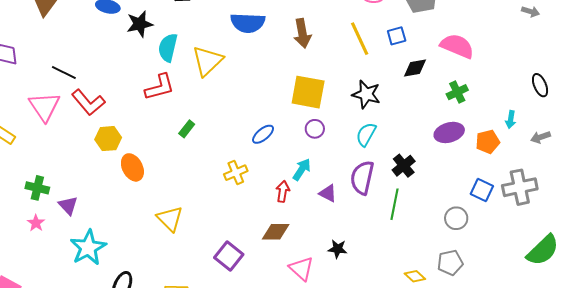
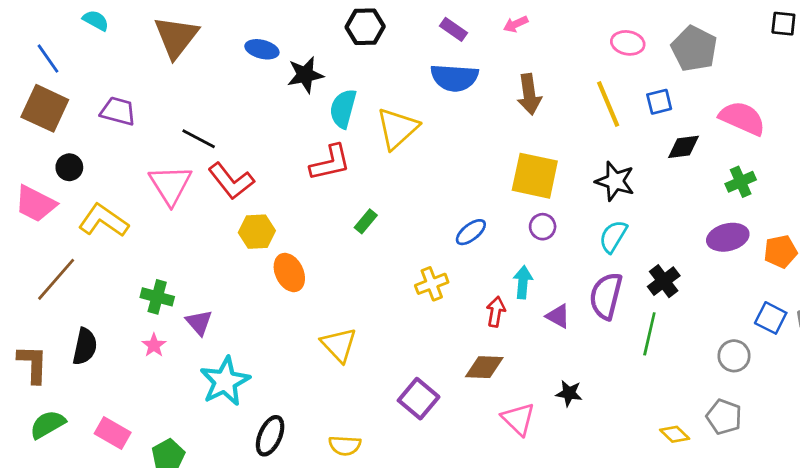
cyan arrow: (302, 169) -> (523, 282), turned -30
gray pentagon: (450, 263) -> (724, 417), turned 30

